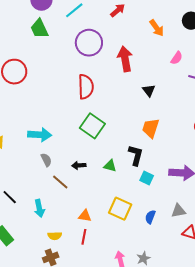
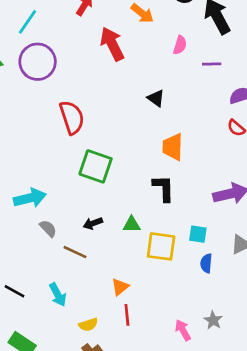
purple circle: (89, 43) -> (38, 62), moved
red arrow: (125, 59) -> (112, 44), moved
green triangle: (110, 166) -> (132, 225), moved
cyan square: (147, 178) -> (198, 234), moved
yellow square: (120, 209) -> (161, 246), moved
orange triangle: (85, 216) -> (120, 287), turned -32

